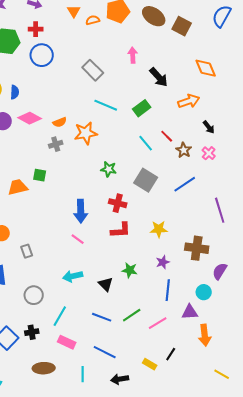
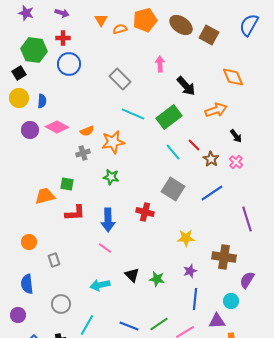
green rectangle: (142, 108) -> (169, 117), size x1.4
green star: (109, 169) -> (111, 177), moved
red L-shape: (121, 230) -> (75, 213), moved
black triangle: (106, 284) -> (132, 275), moved

